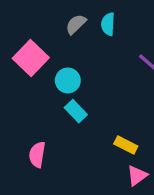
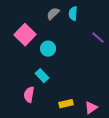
cyan rectangle: (76, 111) -> (42, 76), moved
yellow rectangle: (126, 145) -> (66, 104), moved, turned -40

